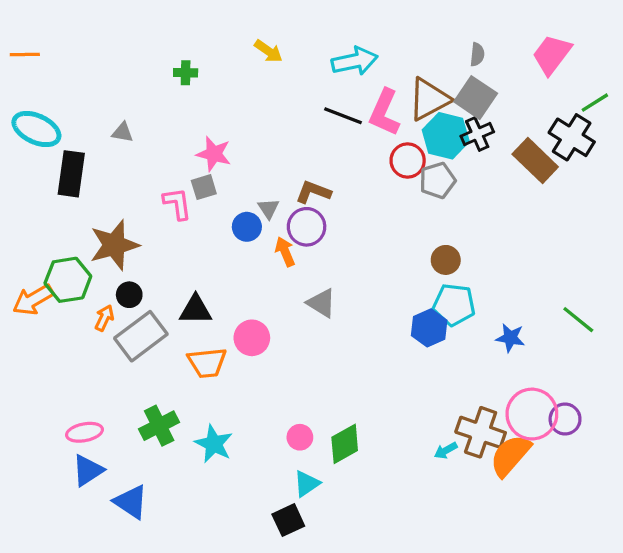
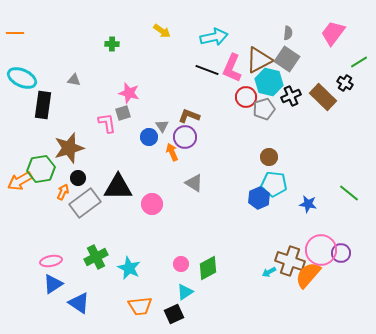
black cross: (477, 134) -> (291, 96), moved
black cross: (572, 137) -> (345, 83), size x0.6
black triangle: (196, 310) -> (118, 187), size x1.4
orange trapezoid: (207, 363) -> (140, 306), moved

